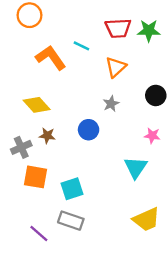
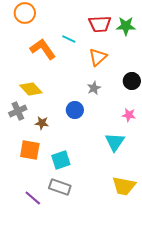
brown star: (47, 136) -> (42, 123), moved
gray cross: (21, 147) -> (18, 111), moved
yellow trapezoid: (146, 219) -> (124, 186), turned 35

